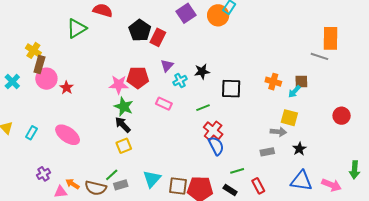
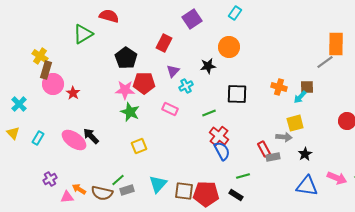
orange circle: (218, 15) -> (229, 47), moved
black pentagon: (140, 30) -> (126, 58), moved
gray line: (319, 56) -> (325, 62), turned -54
black star: (202, 72) -> (208, 66), moved
cyan cross: (12, 82) -> (19, 104), moved
yellow square: (289, 118) -> (295, 123), turned -30
black arrow: (123, 125) -> (91, 136), moved
yellow square: (124, 146) -> (139, 146), moved
pink arrow: (331, 185) -> (337, 178), moved
red rectangle: (258, 186) -> (264, 149), moved

